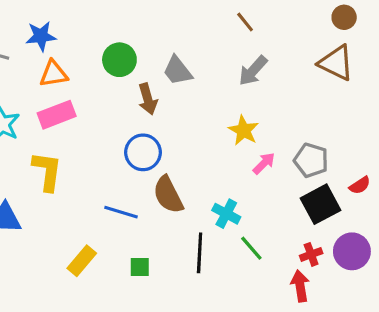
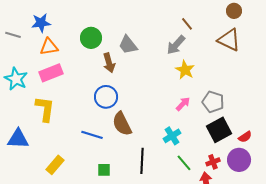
brown line: (245, 22) -> (187, 24), moved
yellow star: (244, 130) -> (185, 70), moved
red semicircle: (360, 185) -> (245, 137), moved
cyan cross: (226, 214) -> (172, 136), moved, turned 30
green line: (251, 248) -> (184, 163), moved
yellow rectangle: (82, 261) -> (55, 165), moved

